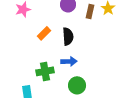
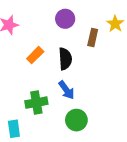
brown rectangle: (90, 11) -> (93, 38), moved
blue arrow: (69, 61) -> (66, 90), turned 56

